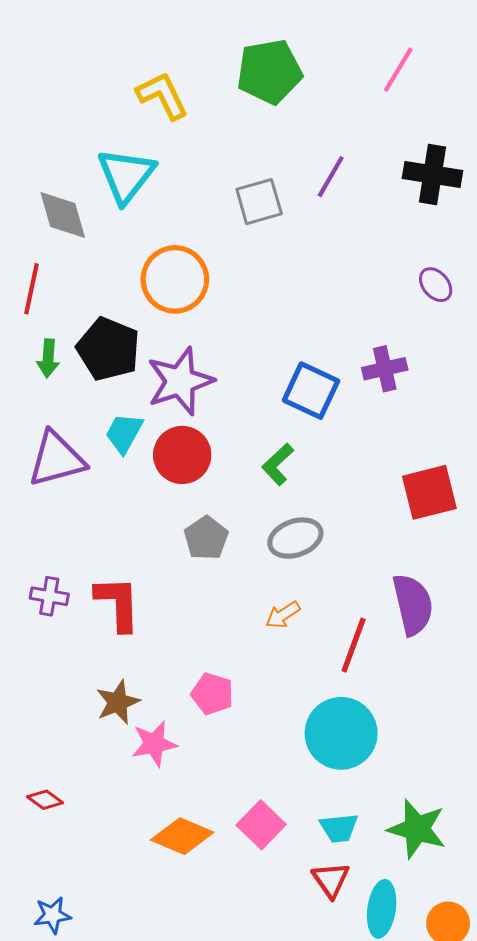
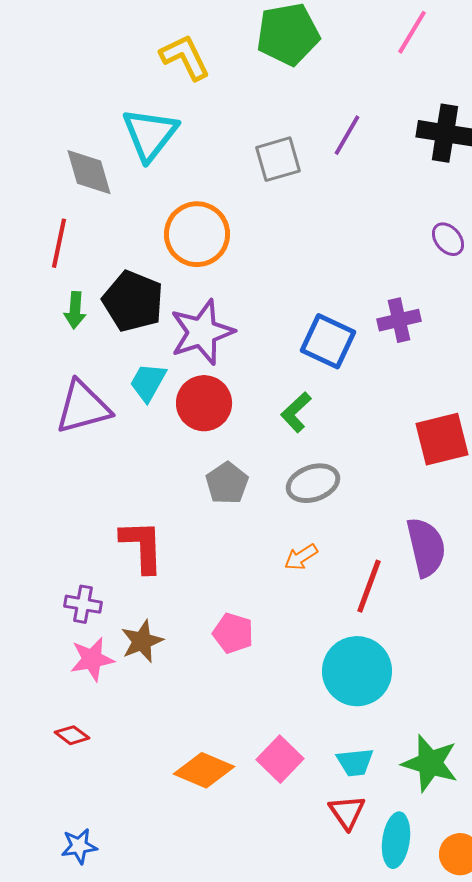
purple cross: (49, 596) -> (83, 604), moved
pink star: (154, 744) -> (92, 659), moved

